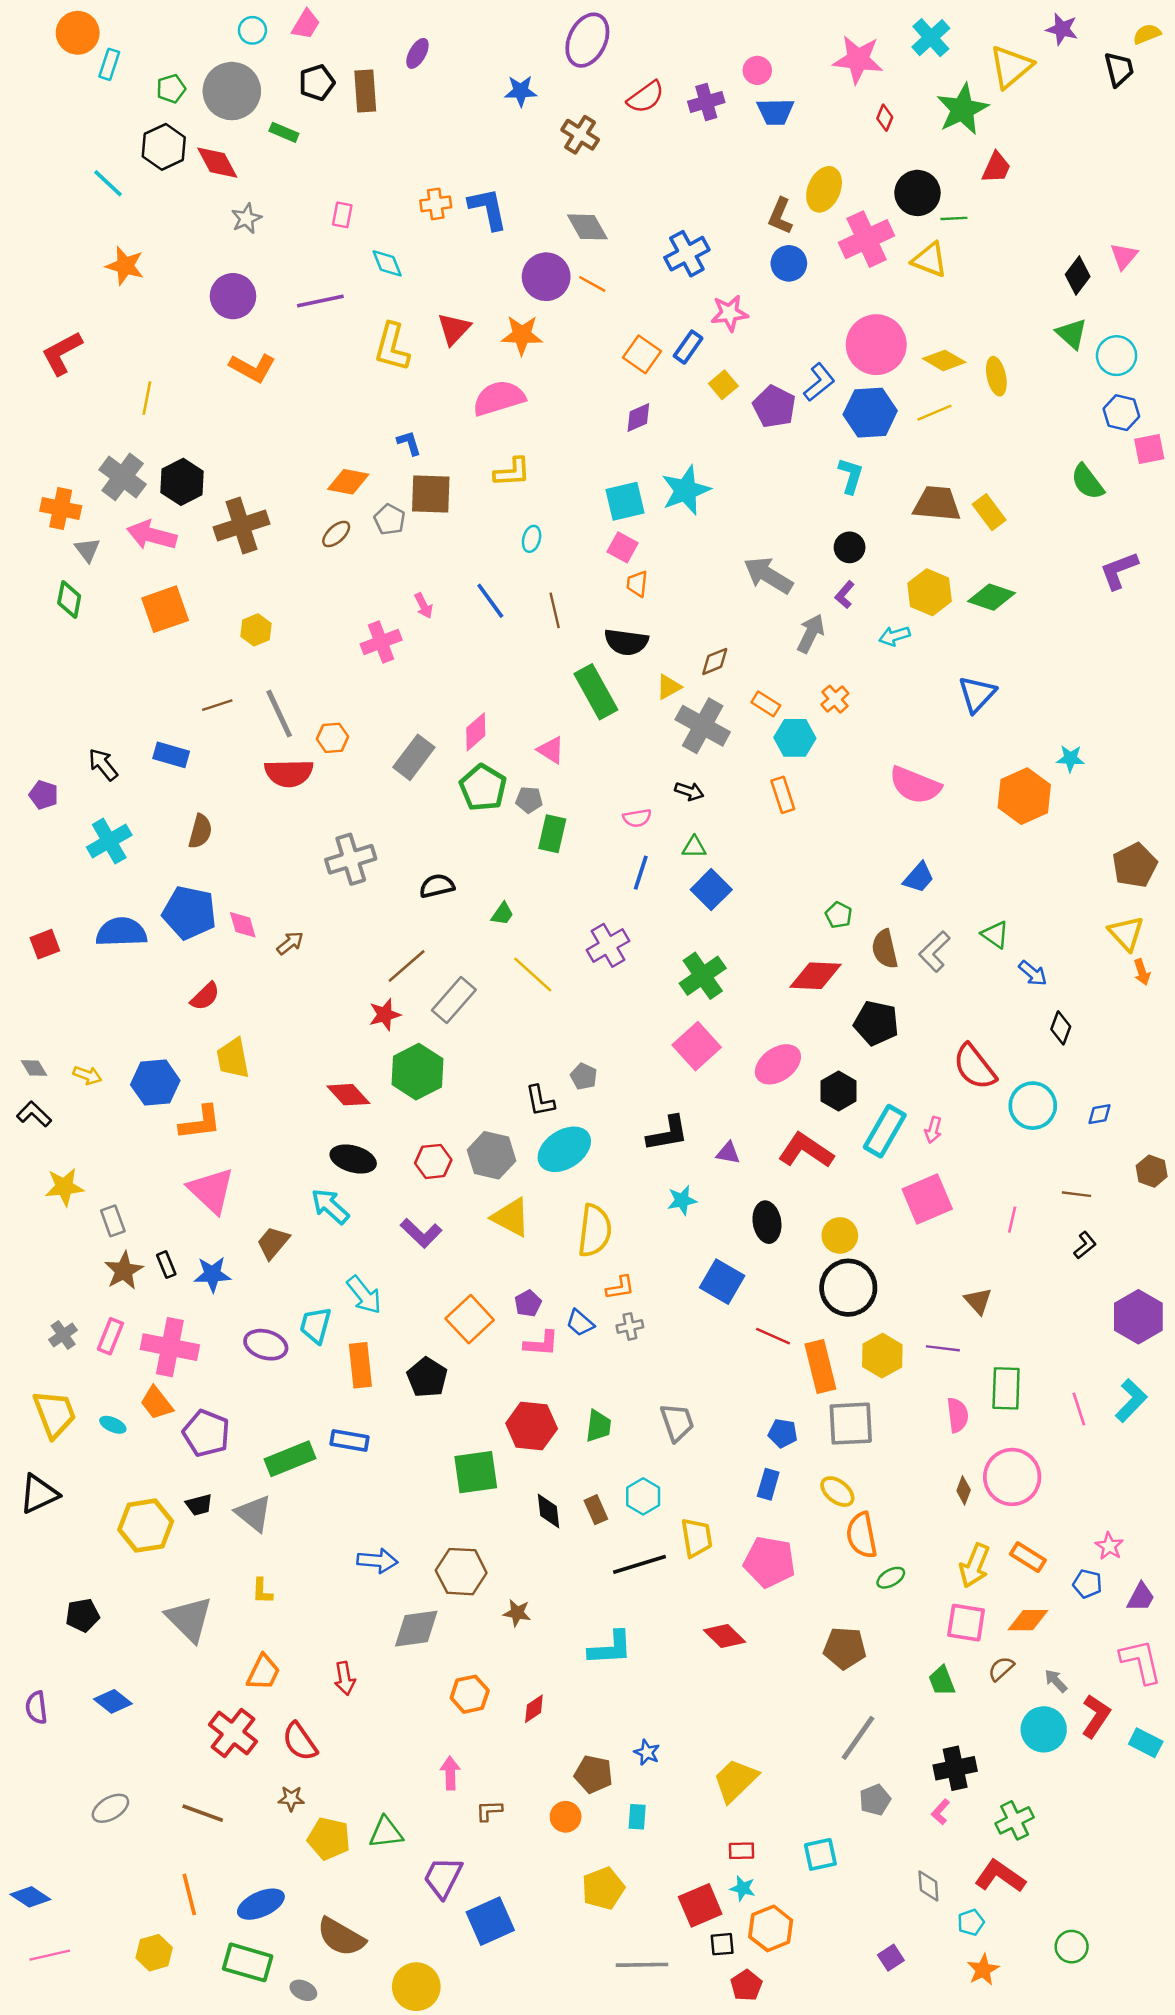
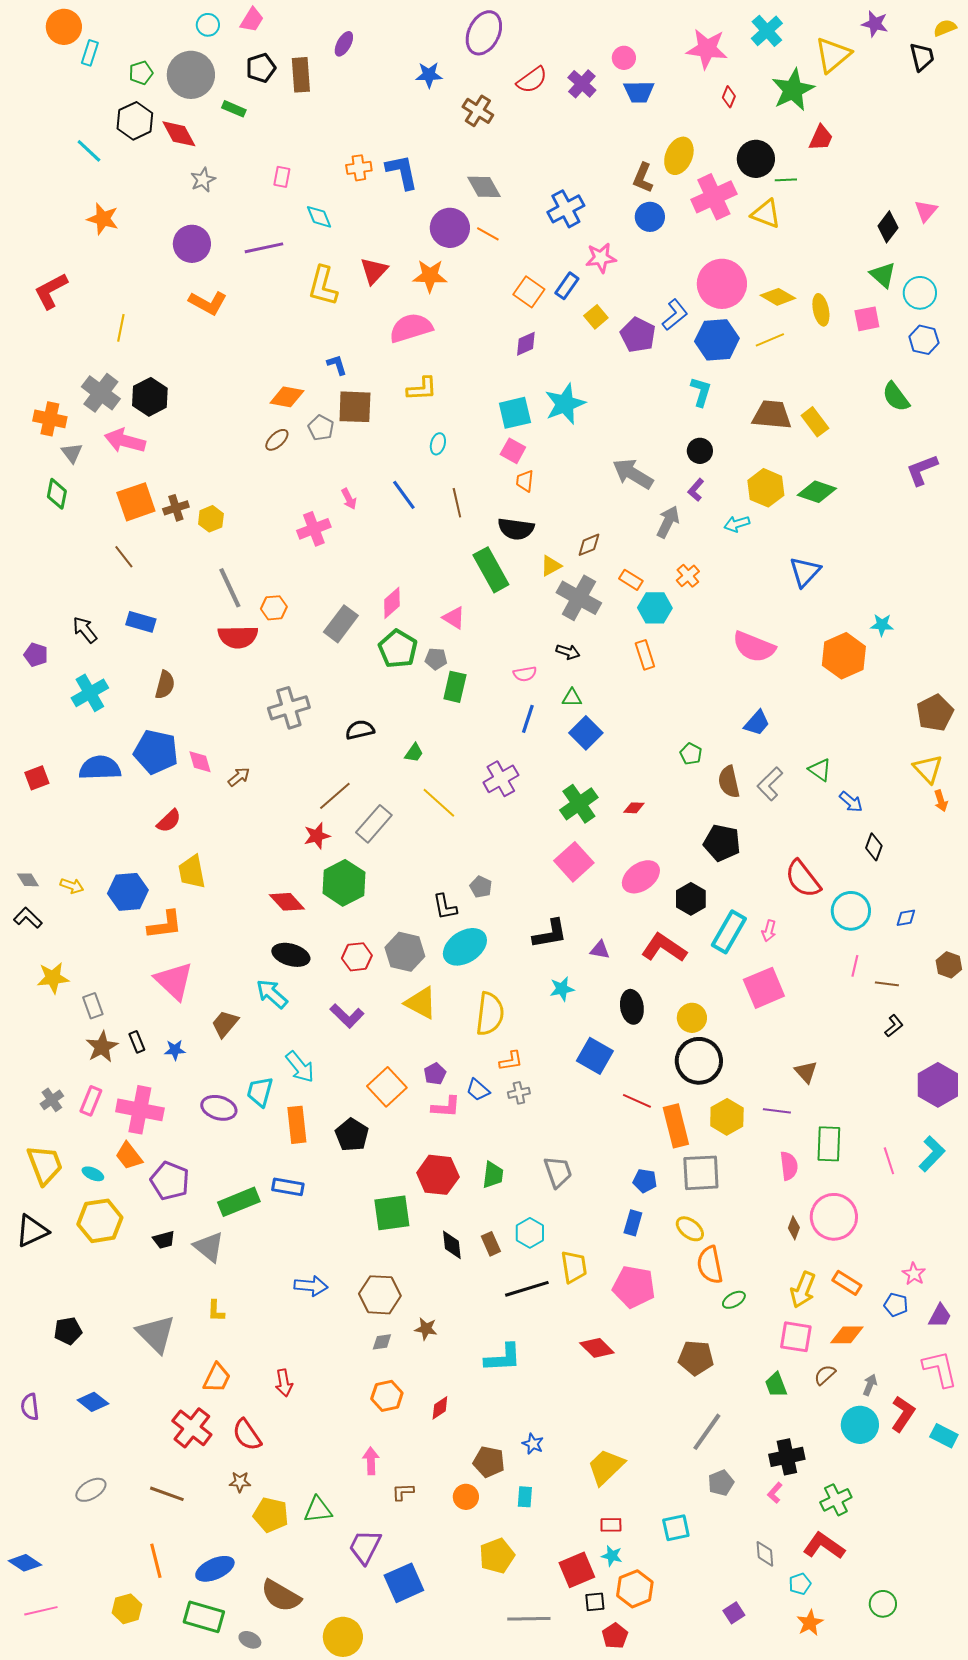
purple cross: (706, 102) -> (582, 84), turned -32
pink square: (1149, 449) -> (867, 319), moved
brown cross: (242, 525) -> (176, 508), moved, size x0.6
brown line: (217, 705) -> (124, 557), moved, turned 70
red diamond: (816, 976) -> (634, 808), moved, size x0.5
pink line: (1012, 1220) -> (855, 966), moved
blue star: (212, 1274) -> (175, 1050), size x0.7
yellow hexagon: (146, 1526) -> (100, 1221), moved
gray diamond: (416, 1629) -> (382, 1342), moved, size x0.5
gray arrow: (1056, 1681) -> (870, 1385), turned 65

